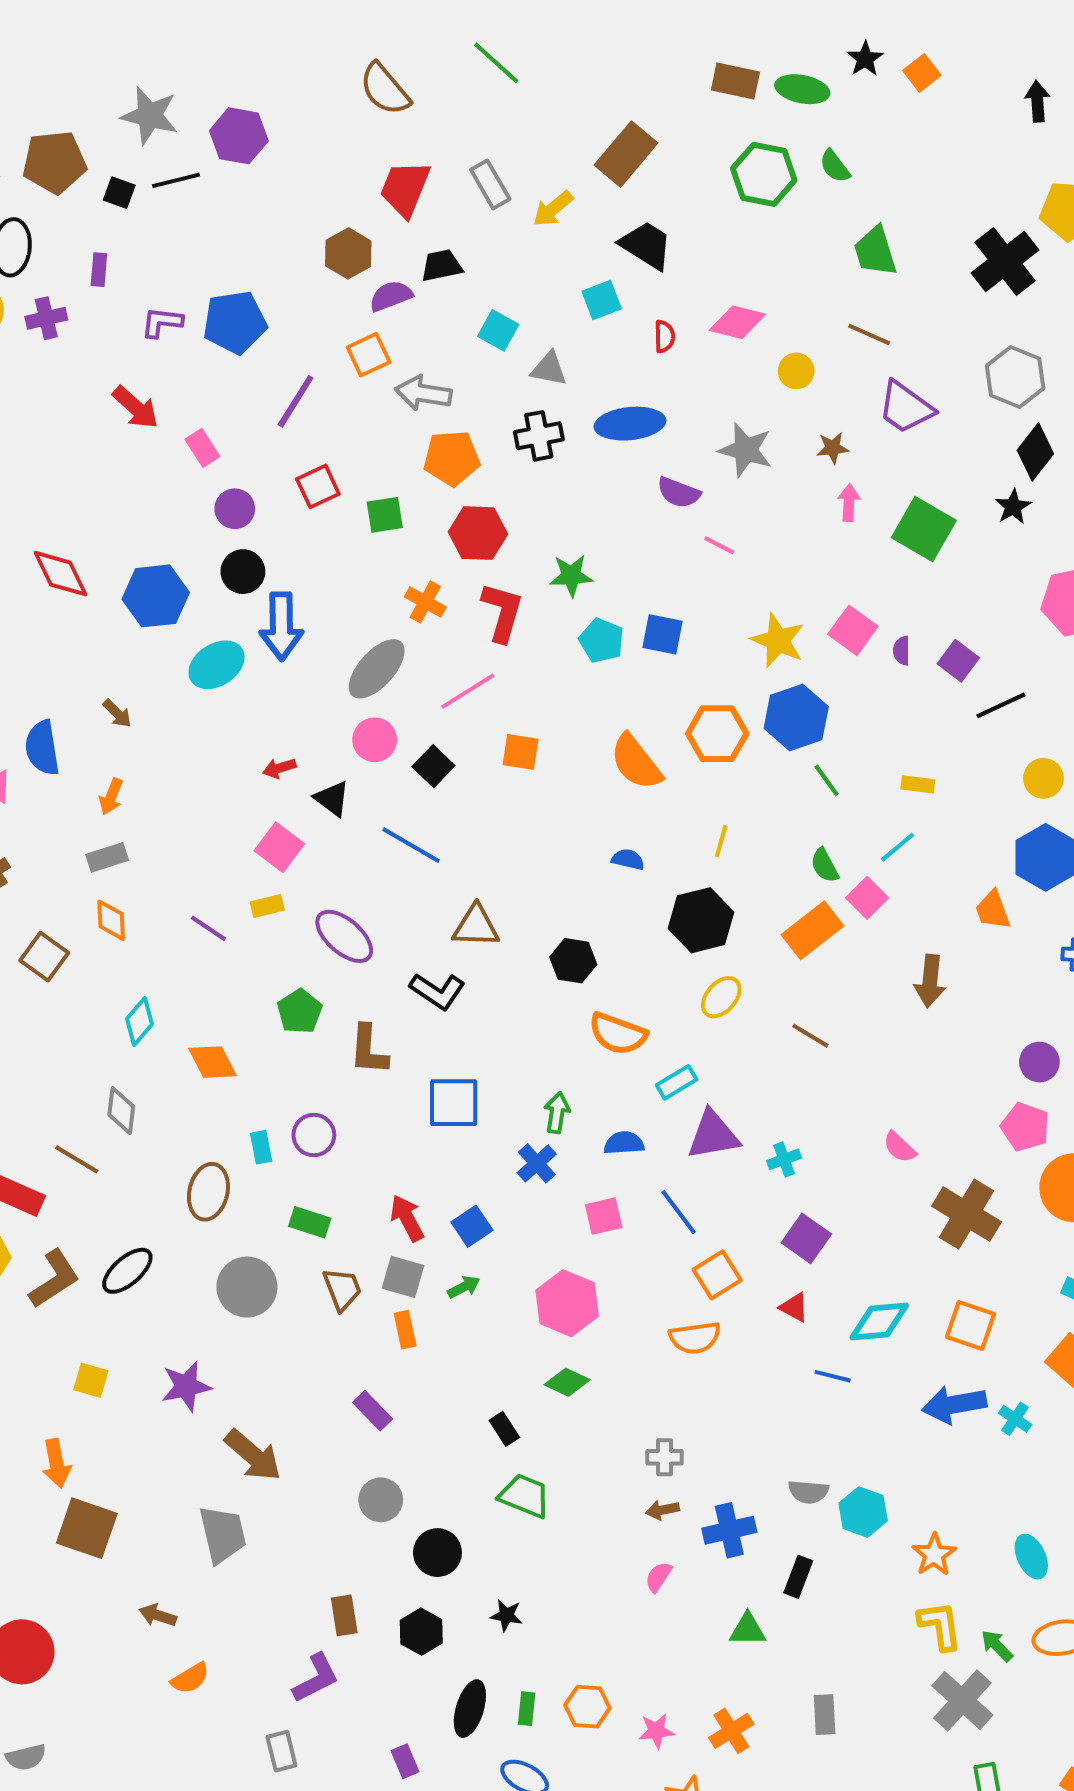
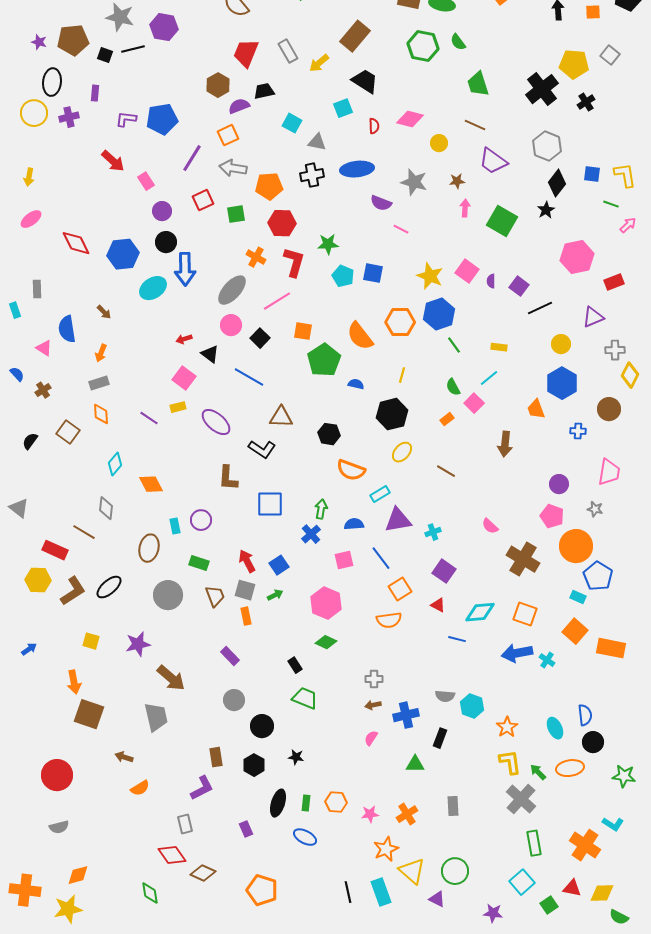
gray arrow: (423, 393) -> (233, 168), moved
orange rectangle: (812, 930) -> (447, 419), size x0.5
green pentagon: (300, 1011) -> (324, 360), moved, size x1.5

